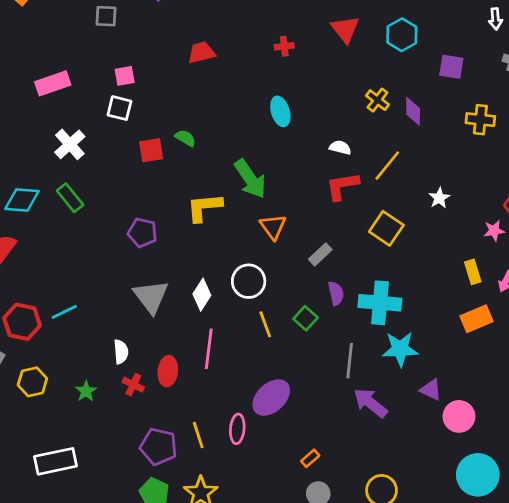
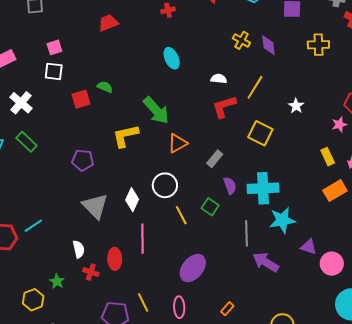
orange triangle: (273, 227) -> (177, 143), turned 45
yellow hexagon: (32, 382) -> (33, 300), moved
pink ellipse: (237, 429) -> (179, 307), moved

